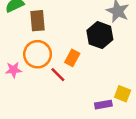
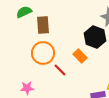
orange rectangle: (72, 58) -> (80, 56), moved, turned -72
pink star: (14, 70) -> (27, 88), moved

